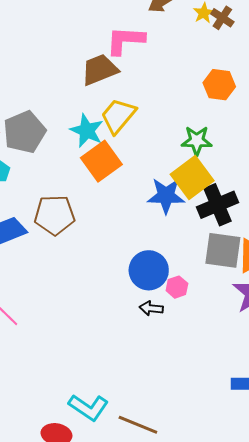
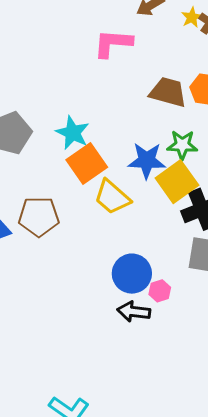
brown trapezoid: (100, 70) -> (168, 92), moved, turned 36
yellow trapezoid: (118, 116) -> (112, 197), moved, turned -90
blue star: (166, 196) -> (147, 161), moved
black arrow: (151, 308) -> (134, 312), size x1.4

